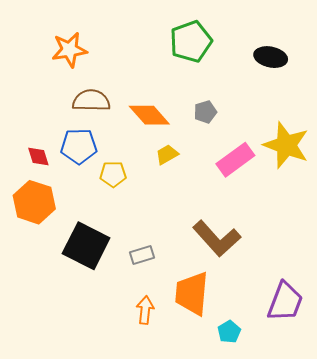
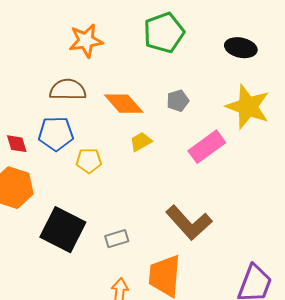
orange star: (69, 50) -> (86, 41), moved
yellow star: (286, 145) -> (248, 107), moved

